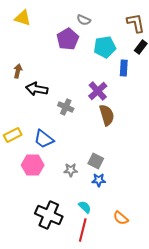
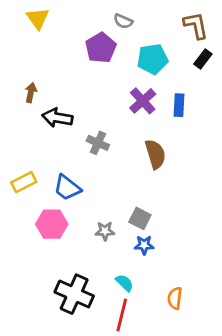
yellow triangle: (23, 18) -> (38, 18), turned 36
blue rectangle: (124, 68) -> (179, 105), moved
purple cross: (98, 91) -> (143, 101), moved
orange semicircle: (121, 218) -> (175, 298), turned 56

